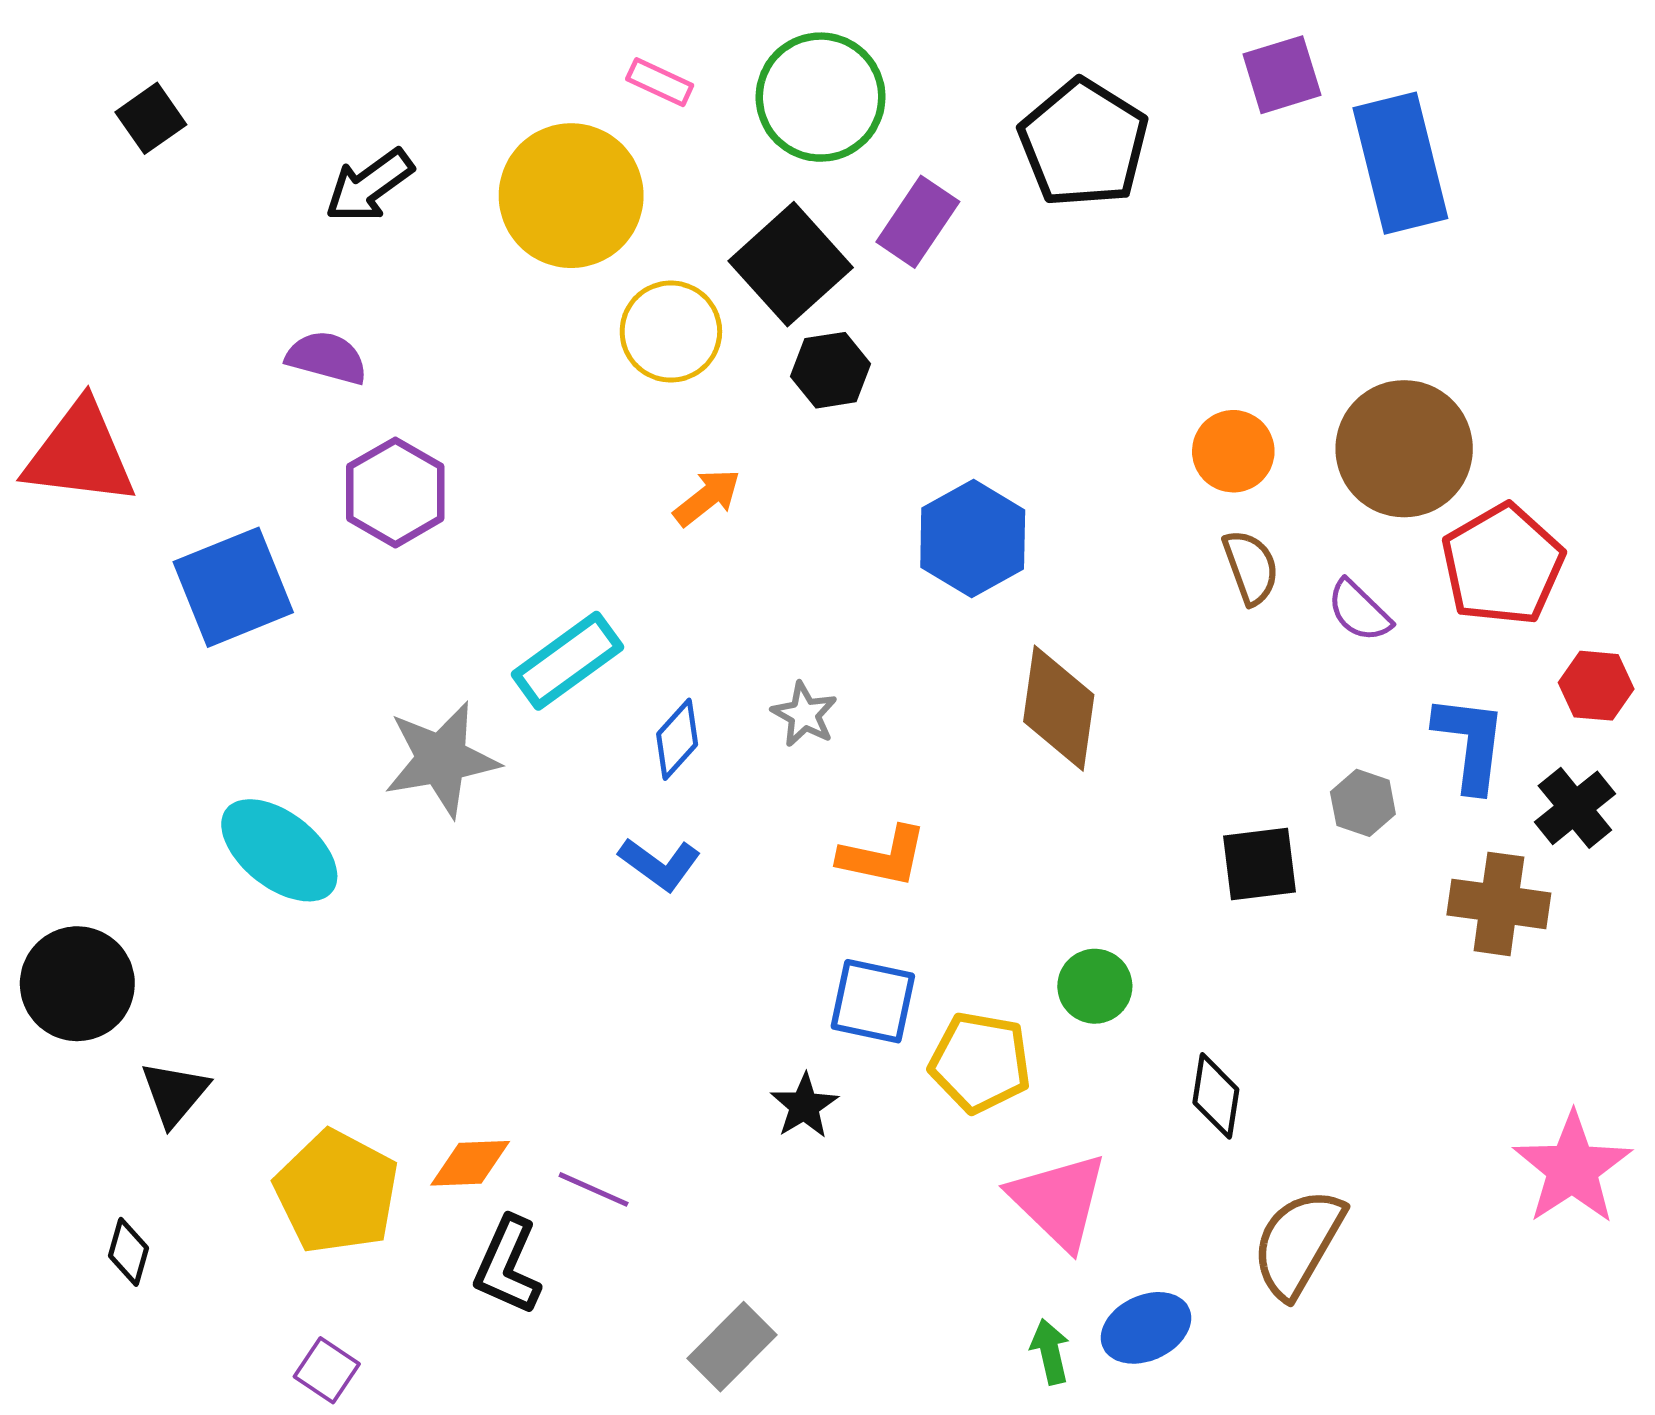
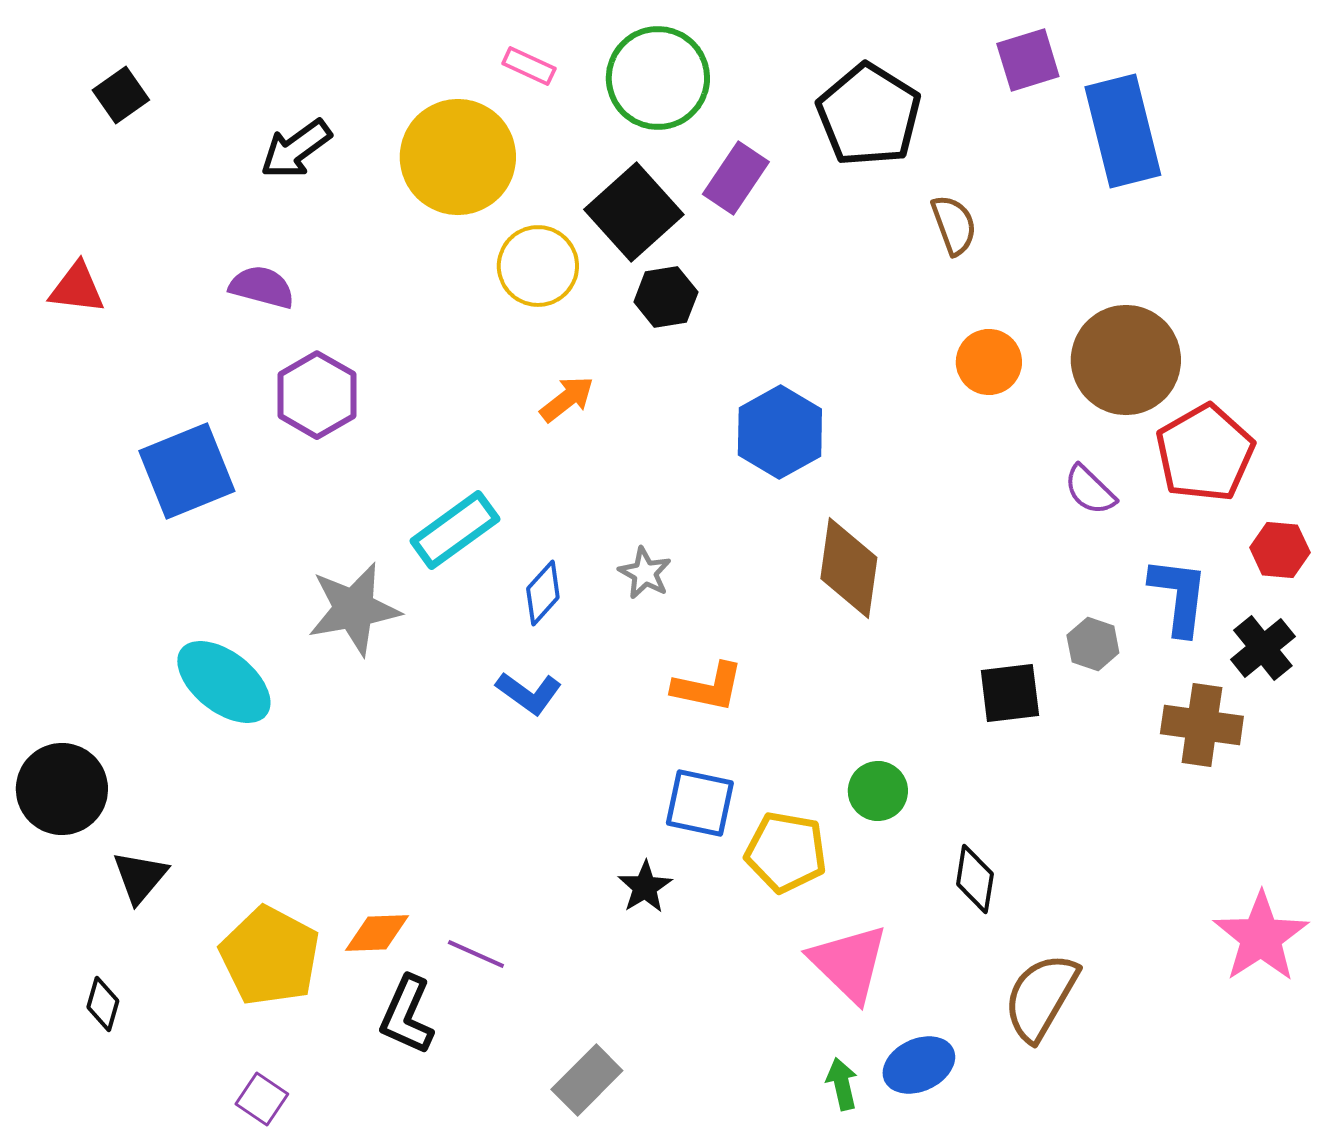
red triangle: (80, 454) -> (77, 288), moved, size x0.6
brown semicircle: (1251, 567) -> (954, 225), moved

